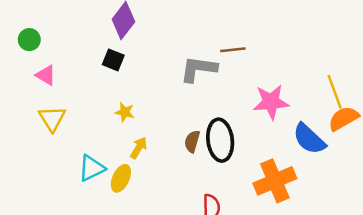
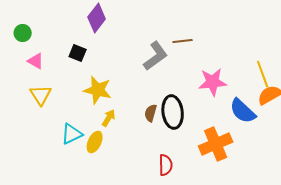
black square: (113, 60) -> (78, 53), moved
gray L-shape: (198, 69) -> (156, 56), turned 136
yellow star: (125, 112) -> (98, 90), size x1.8

